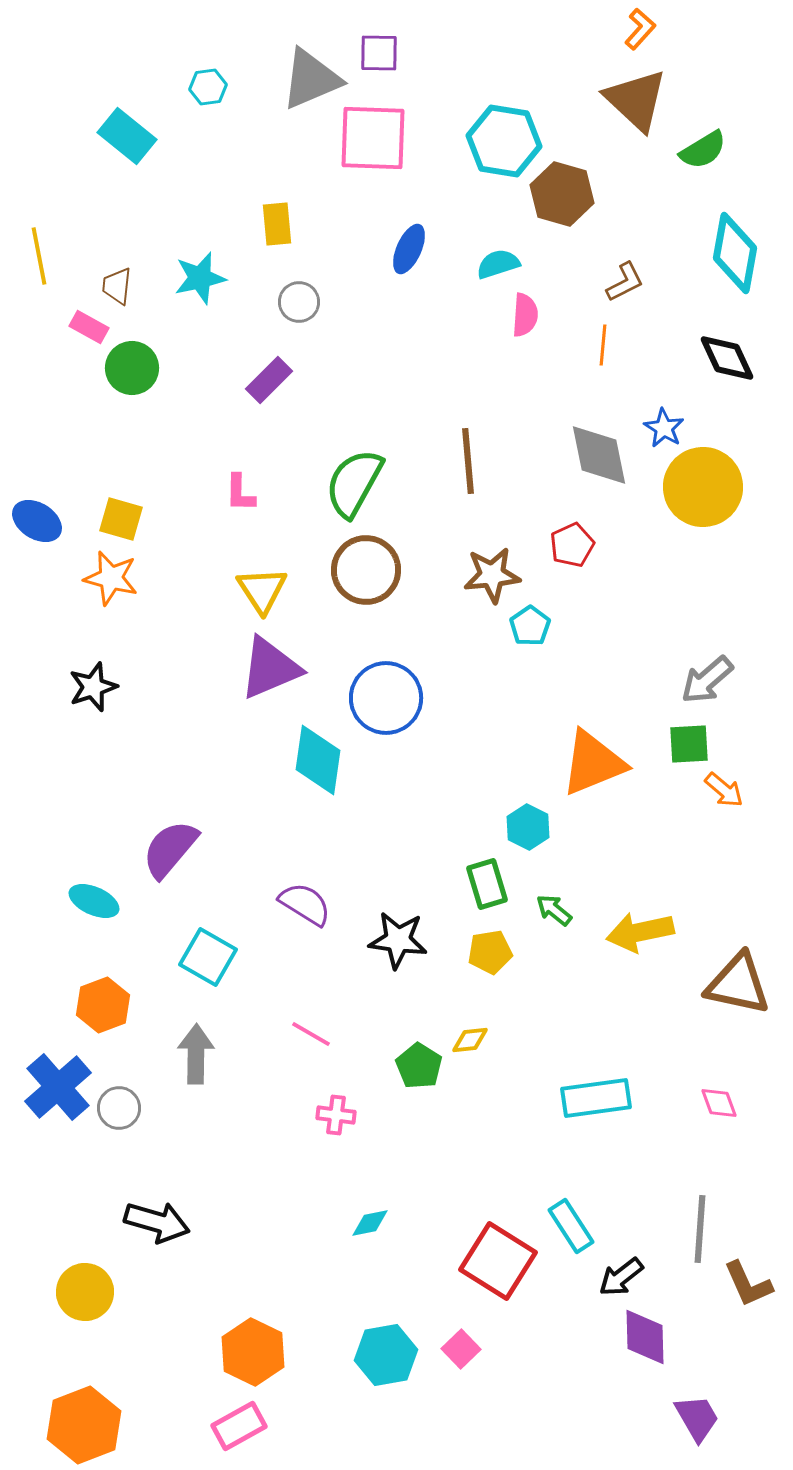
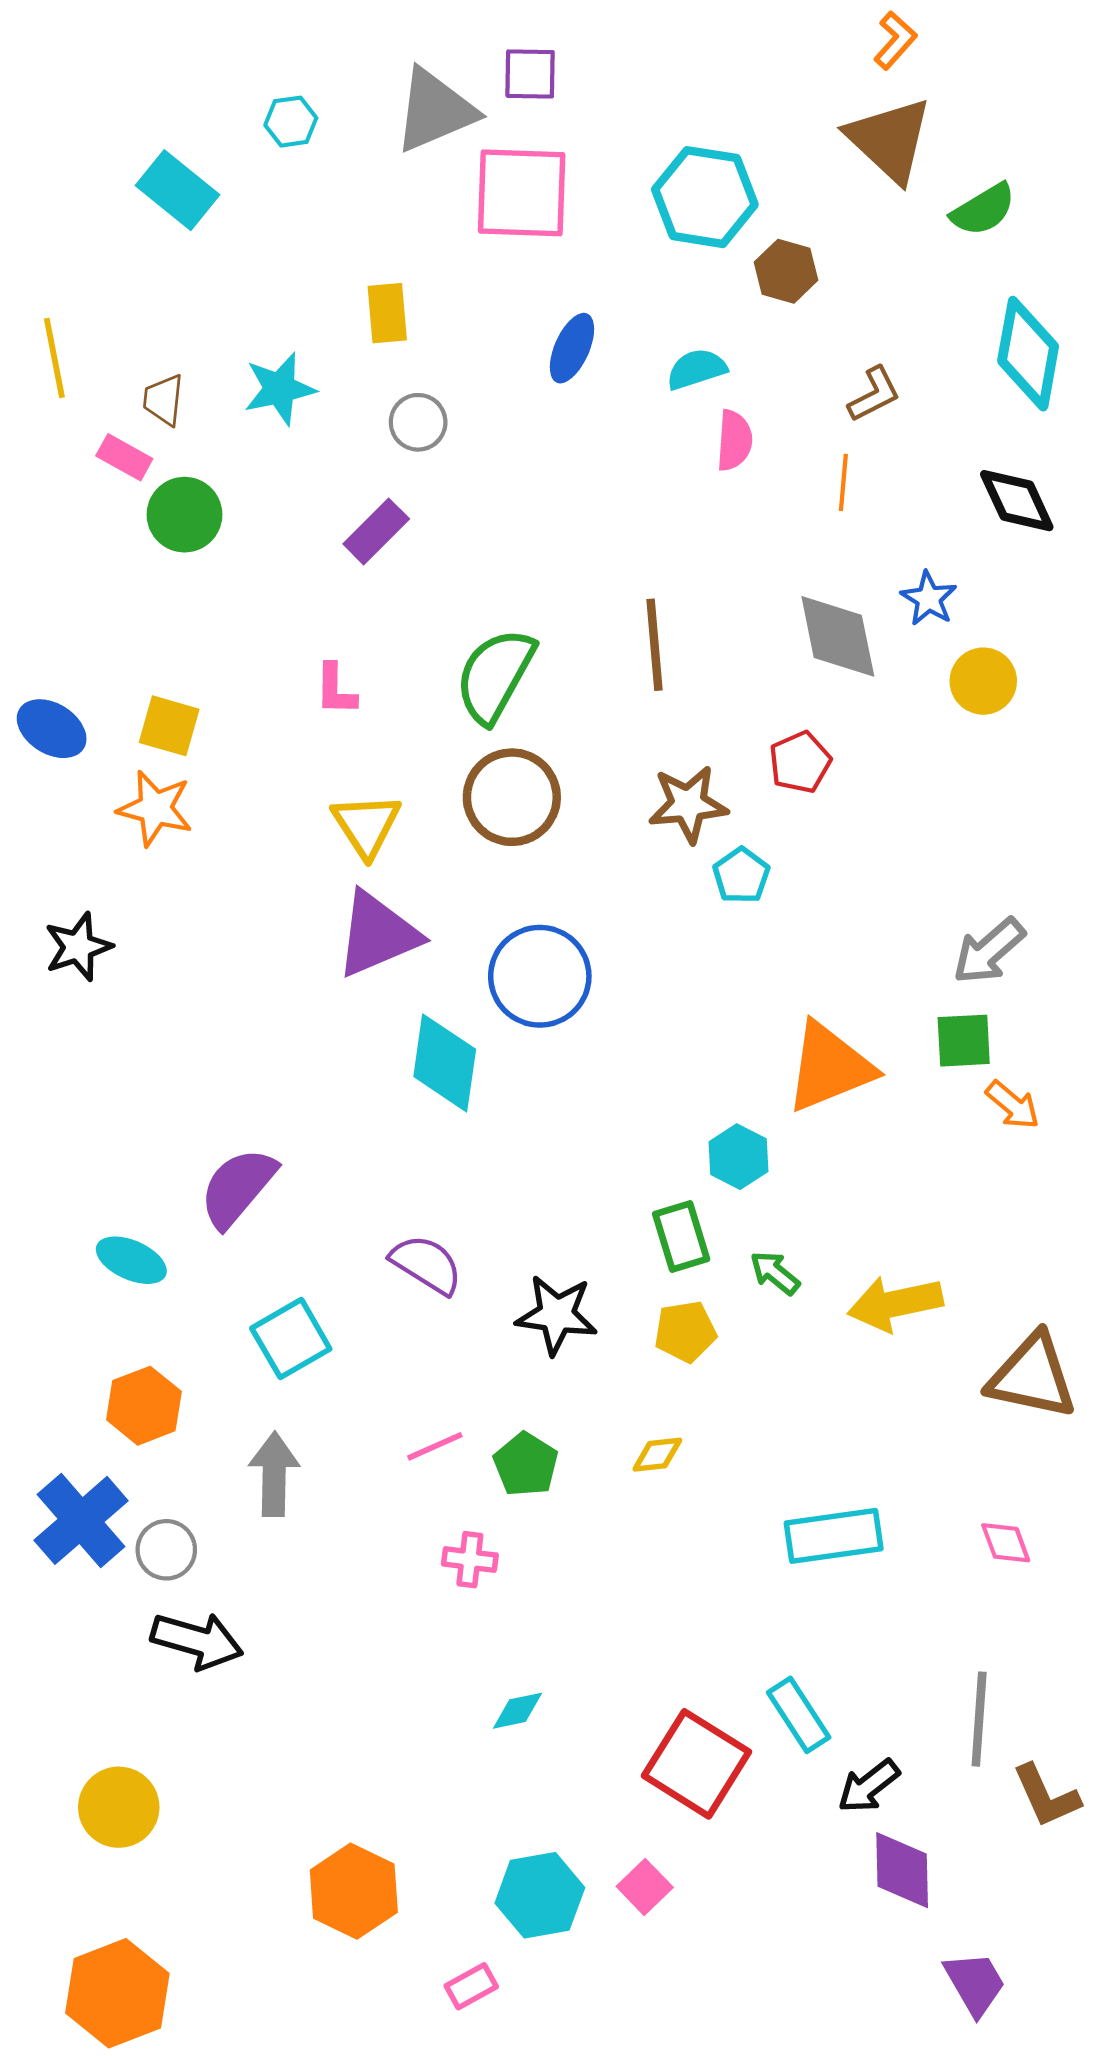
brown hexagon: (562, 194) -> (786, 271), size x0.7
yellow circle: (703, 487) -> (983, 681), size x0.6
black star: (93, 687) -> (78, 947), moved
cyan square: (208, 957) -> (291, 1339), turned 30
pink line: (311, 1034) -> (435, 1446), turned -54
green pentagon: (419, 1066) -> (526, 1464), moved
black arrow: (157, 1222) -> (197, 1641), moved
pink rectangle: (239, 1426) -> (471, 1986), moved, size x0.7

